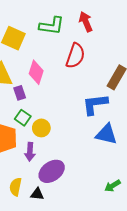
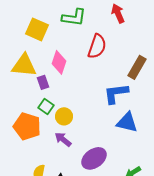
red arrow: (86, 22) -> (118, 13), moved
purple arrow: (30, 152) -> (63, 139), moved, turned 126
purple ellipse: (52, 171) -> (94, 158), moved

